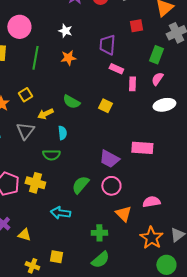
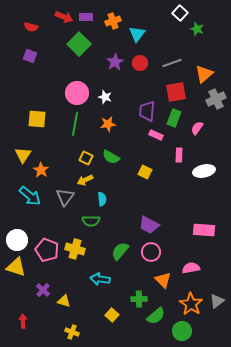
red square: (136, 26) -> (176, 92), size x1.5
pink circle: (19, 27) -> (77, 93), moved
green rectangle: (156, 55) -> (174, 118), moved
pink semicircle: (157, 79) -> (197, 128), moved
pink rectangle: (132, 84) -> (179, 155), moved
yellow square: (25, 95) -> (86, 158), moved, turned -32
green semicircle: (71, 102) -> (111, 157), moved
pink rectangle: (142, 148) -> (204, 230), moved
yellow square: (56, 257) -> (112, 315), moved, turned 32
green semicircle: (100, 260) -> (156, 316), moved
green circle: (166, 265) -> (182, 331), moved

